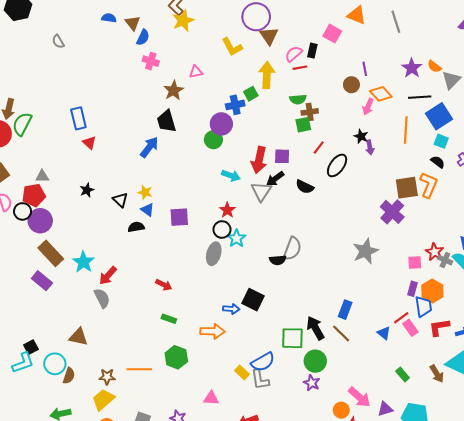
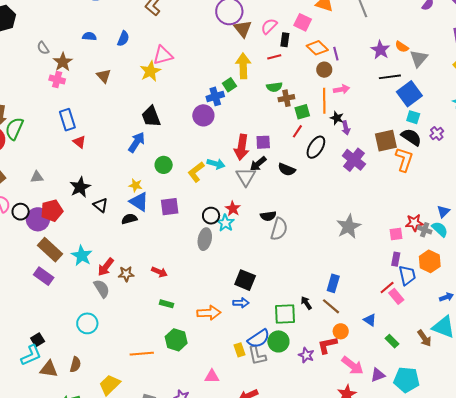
blue semicircle: (109, 18) -> (89, 36), moved
yellow star: (183, 21) -> (150, 71), moved
brown triangle: (133, 23) -> (104, 76), moved
yellow L-shape: (232, 47) -> (196, 172), moved, turned 85
pink semicircle: (294, 54) -> (269, 26), moved
pink cross: (151, 61) -> (57, 80), moved
pink triangle: (196, 72) -> (163, 55), moved, size x1.5
brown star: (174, 90) -> (63, 62), moved
orange diamond: (381, 94) -> (317, 48), moved
pink arrow: (368, 107) -> (341, 89), turned -119
green square: (303, 125) -> (302, 112), moved
orange line: (406, 130) -> (324, 101), moved
green circle: (213, 140) -> (164, 165), moved
black semicircle: (438, 162) -> (411, 137), size x1.5
brown square: (407, 188) -> (386, 141), moved
black star: (87, 190) -> (80, 187), size x1.5
red pentagon: (34, 195) -> (52, 211), moved
black triangle: (120, 200) -> (101, 205), moved
blue triangle: (147, 210) -> (139, 202), size x1.5
red star: (227, 210) -> (233, 209), moved
purple cross: (392, 212) -> (354, 160), moved
red star: (435, 252) -> (414, 223), turned -30
black semicircle: (278, 260) -> (268, 216), moved
orange hexagon: (432, 291) -> (430, 261), moved
blue arrow: (231, 309) -> (241, 303), moved
red L-shape: (439, 327) -> (327, 345), moved
black arrow: (315, 328) -> (306, 303), size x0.6
blue triangle: (384, 333) -> (370, 320), moved
brown triangle: (78, 337) -> (49, 369), moved
green circle: (315, 361) -> (278, 341), moved
cyan circle: (55, 364) -> (87, 323), moved
yellow rectangle: (242, 372) -> (240, 350), turned 32
brown star: (107, 377) -> (126, 274), moved
orange circle: (341, 410) -> (341, 331), moved

